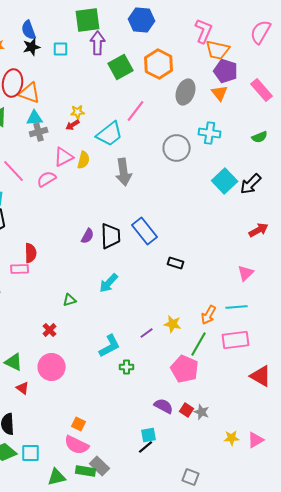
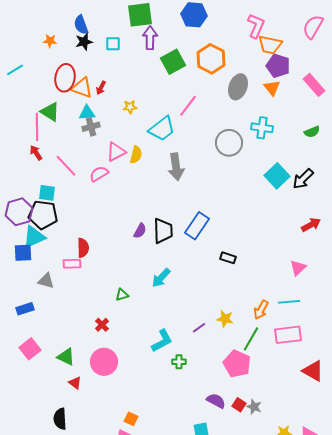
red arrow: (73, 125) -> (101, 88), moved, turned -32
blue rectangle: (145, 231) -> (197, 226), turned 72

